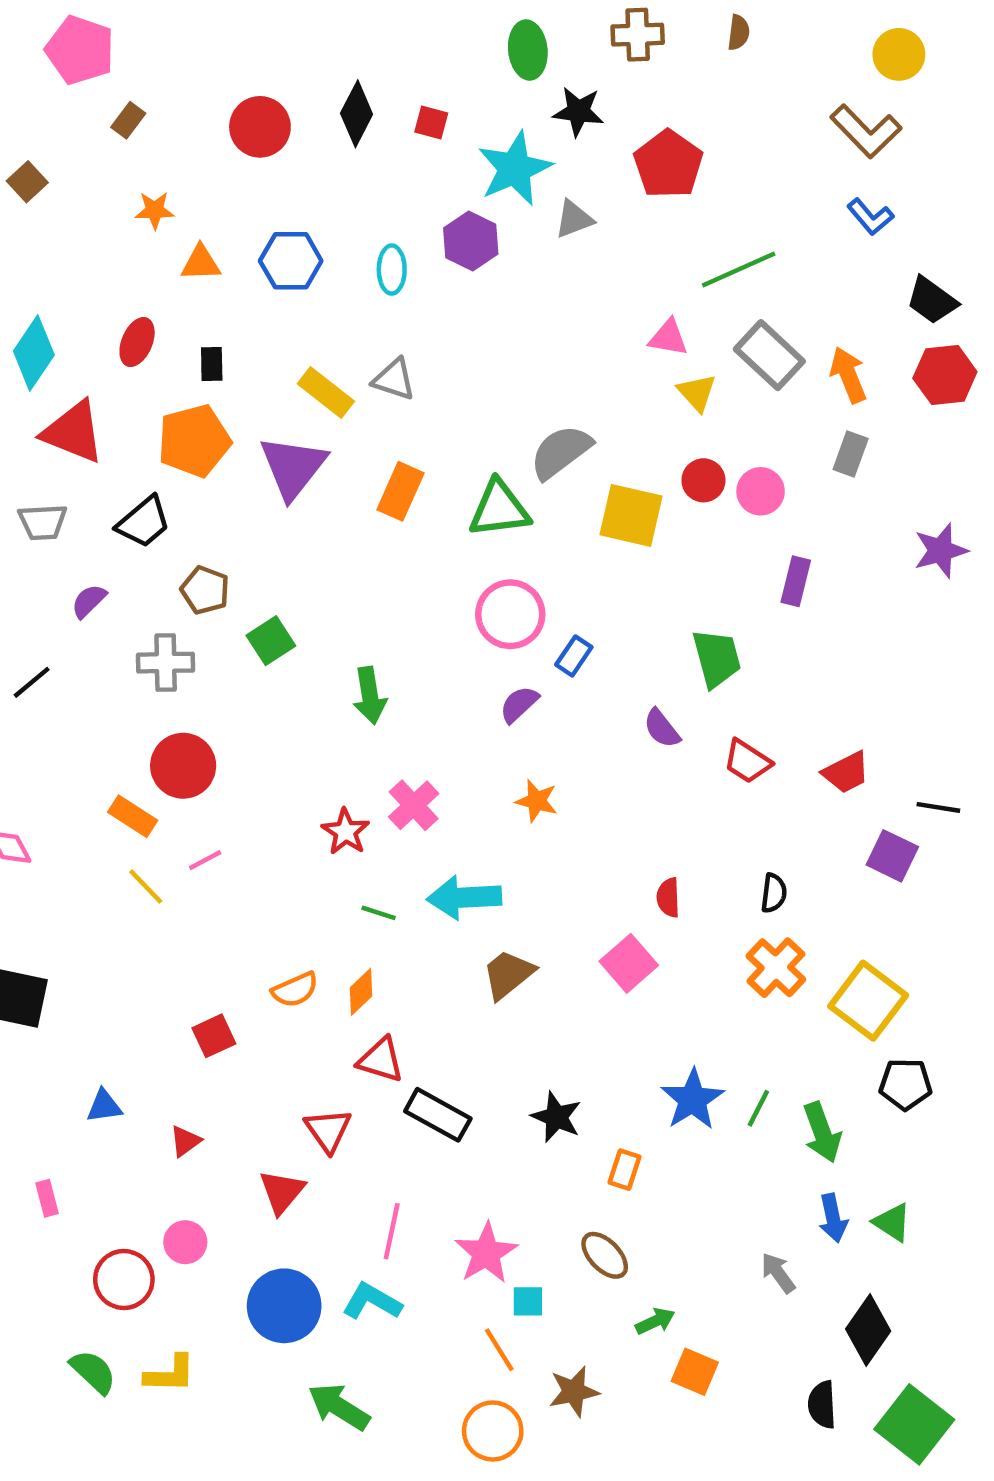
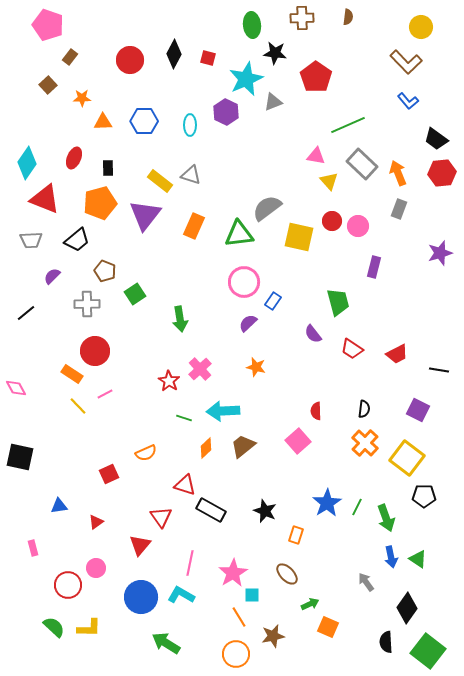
brown square: (27, 182) -> (48, 85), moved
purple square: (892, 856) -> (418, 410), moved
orange diamond: (361, 992) -> (206, 448), moved

